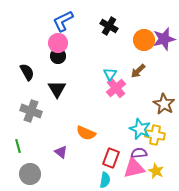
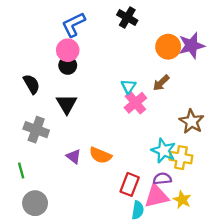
black cross: (109, 26) -> (127, 18), moved
purple triangle: (61, 152) -> (74, 156), moved
cyan semicircle: (105, 180) -> (138, 210), moved

